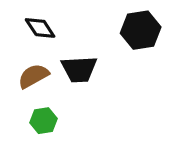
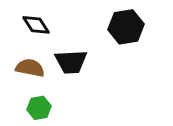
brown semicircle: (33, 76) -> (30, 68), turned 40

